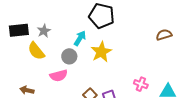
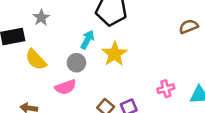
gray star: (44, 31) -> (41, 18), moved
pink cross: (141, 84) -> (166, 89), turned -32

